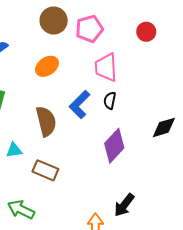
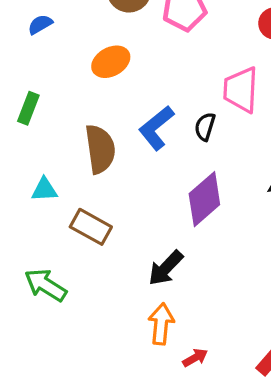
pink trapezoid: (106, 67) -> (241, 90), moved
black arrow: (124, 205) -> (166, 268), moved

